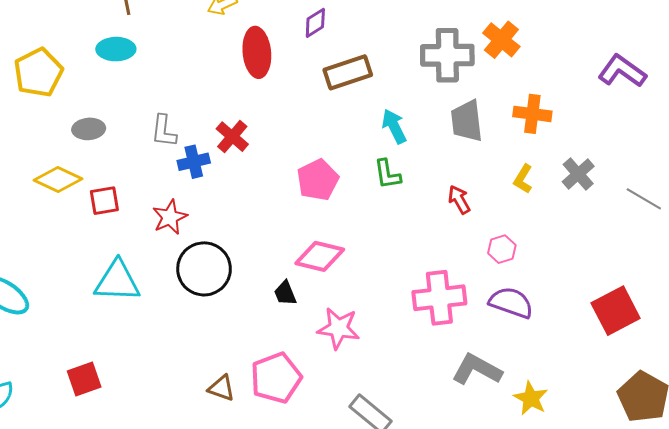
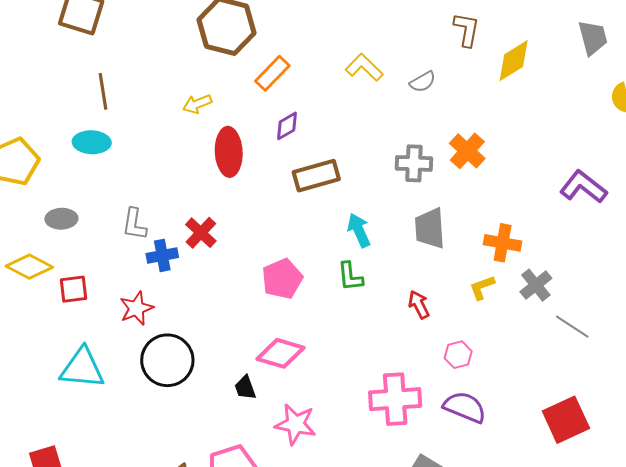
gray cross: (447, 55) -> (414, 163), size x0.7
orange cross: (532, 114) -> (503, 243), moved
yellow L-shape: (523, 179) -> (482, 287), turned 36
gray line: (644, 199) -> (572, 327), moved

